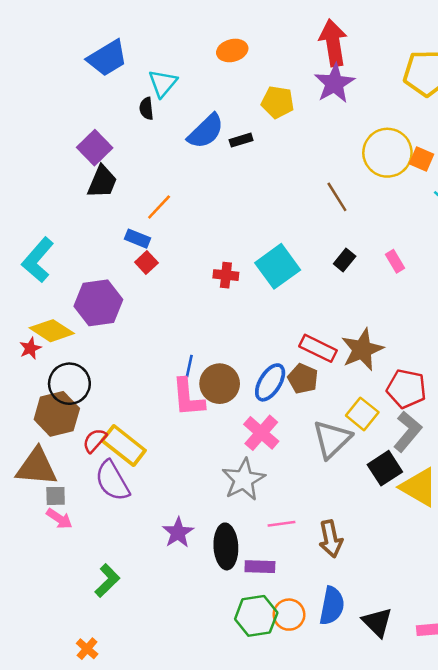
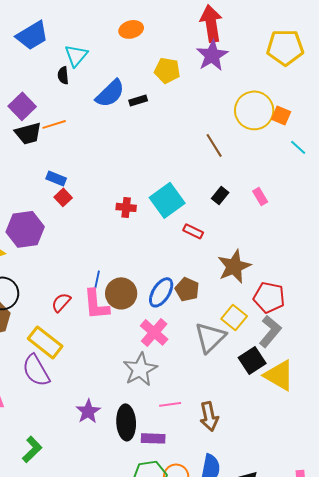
black trapezoid: (102, 182) -> (28, 133), turned 52
orange line: (159, 207) -> (54, 124), moved, turned 30
red rectangle: (318, 348) -> (193, 231), moved, size x0.7
red semicircle: (95, 440) -> (61, 302), moved

